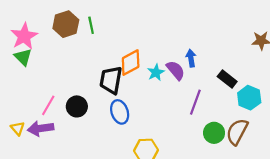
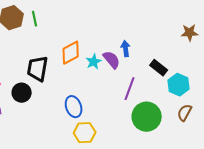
black trapezoid: (111, 80) -> (38, 69), moved
blue ellipse: (120, 112) -> (74, 107), moved
brown semicircle: (237, 132) -> (185, 113), moved, size x0.7
green circle: (214, 133) -> (147, 117), size x1.5

